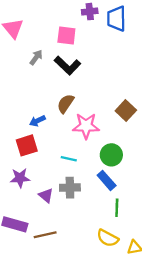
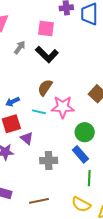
blue arrow: (37, 121) -> (13, 102), moved
cyan line: (69, 159) -> (39, 112), moved
purple triangle: (46, 195) -> (27, 138), moved
brown line: (45, 235) -> (39, 201), moved

